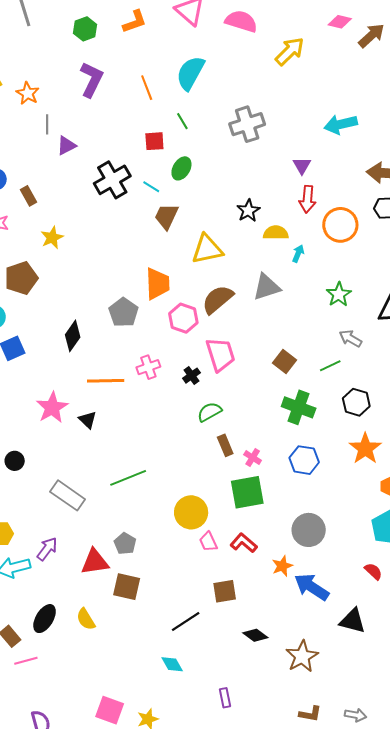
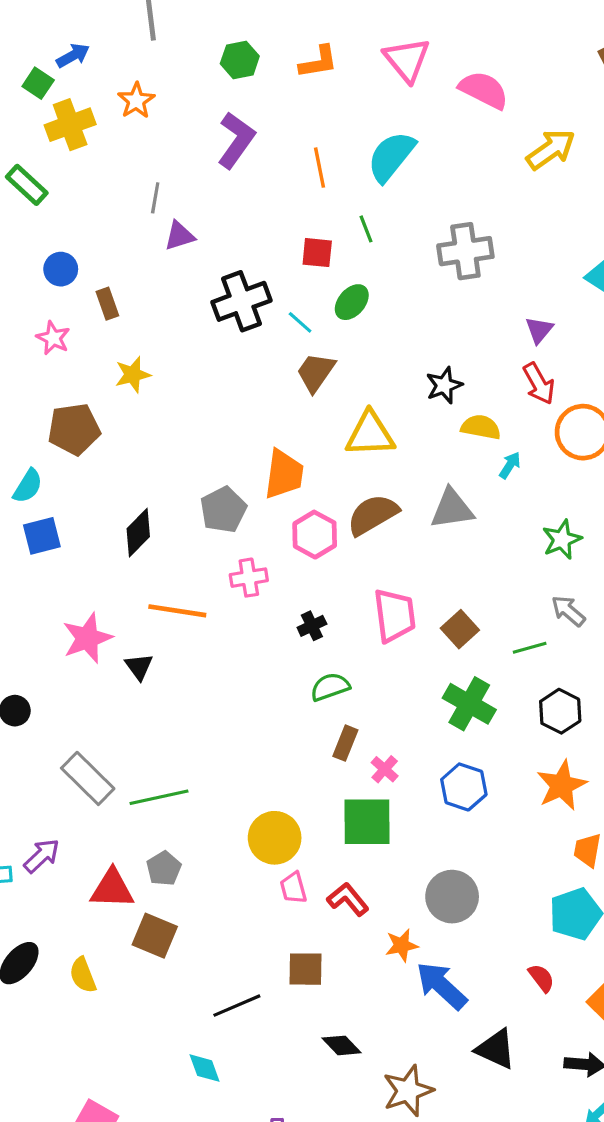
orange star: (28, 93) -> (136, 101), moved
red arrow: (307, 199) -> (539, 384), turned -44
pink trapezoid: (220, 354) -> (395, 615), moved
pink cross: (148, 367) -> (249, 578), moved
brown rectangle: (225, 445) -> (345, 743), turned 35
green line: (128, 478) -> (159, 797), moved

